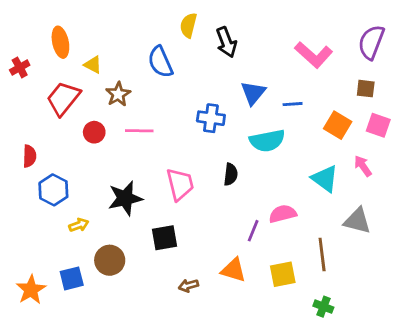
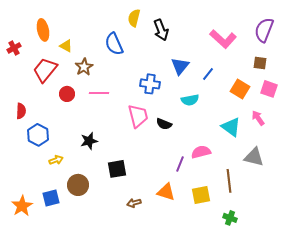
blue line: (293, 104) -> (208, 74), turned -48
cyan semicircle: (267, 141) -> (190, 100), size x0.7
black semicircle: (231, 174) -> (164, 124), turned 105
pink trapezoid: (180, 184) -> (138, 116), moved
black star: (125, 198) -> (89, 141), size x0.7

